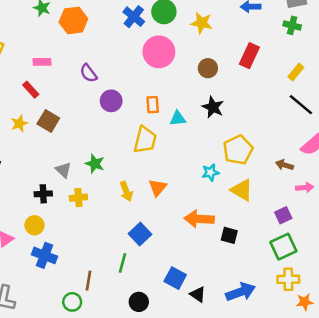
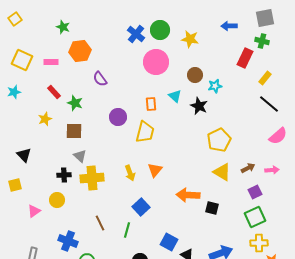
orange hexagon: (73, 20) -> (80, 51), moved
red rectangle: (249, 56) -> (245, 58), moved
pink rectangle: (42, 62) -> (51, 62), moved
purple circle: (111, 101) -> (118, 117), moved
cyan triangle: (178, 118) -> (175, 96), moved, turned 48
brown square: (48, 121) -> (74, 131), moved, turned -30
green star: (95, 164) -> (75, 103), moved
brown arrow: (285, 165) -> (248, 168), moved, turned 136
cyan star: (210, 172) -> (215, 86), moved
yellow cross: (78, 198) -> (92, 178), size x1.6
blue cross: (45, 255) -> (68, 241), moved
brown line: (89, 281) -> (100, 223), moved, turned -35

